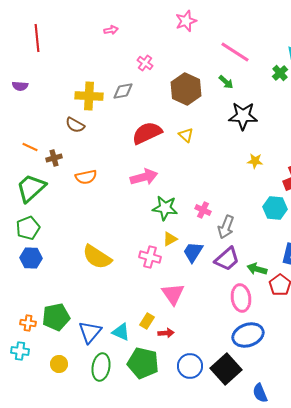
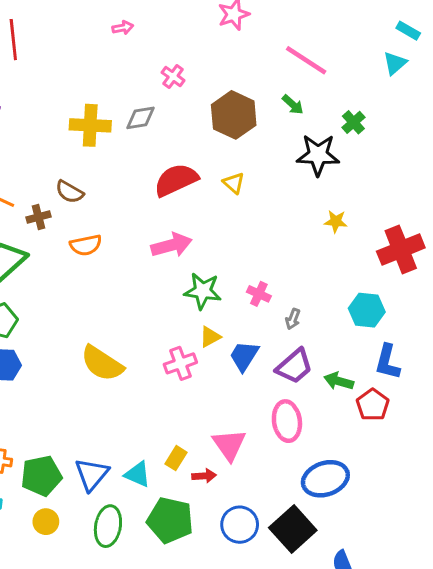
green cross: (280, 73) -> (353, 122), moved
brown semicircle: (75, 125) -> (70, 192), moved
cyan hexagon: (275, 208) -> (367, 310), moved
gray arrow: (226, 227) -> (293, 319), size x0.6
pink cross: (150, 257) -> (180, 363), turned -35
pink triangle: (173, 294) -> (229, 445), moved
pink ellipse: (241, 298) -> (287, 421), moved
green pentagon: (56, 317) -> (41, 476), moved

